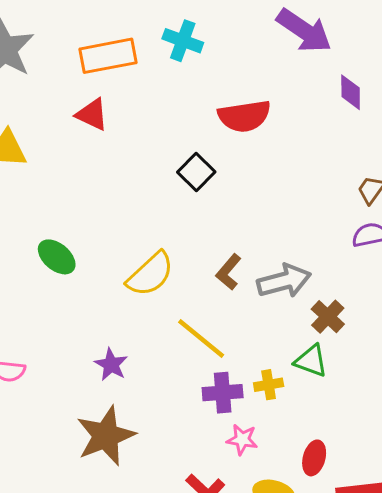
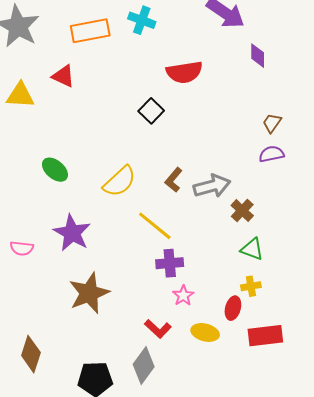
red triangle: (92, 115) -> (63, 76), moved
green triangle: (311, 361) -> (252, 249), moved
purple star: (111, 365) -> (72, 233), moved, size x1.6
yellow cross: (269, 385) -> (251, 286), moved
pink star: (242, 440) -> (183, 296), turned 30

